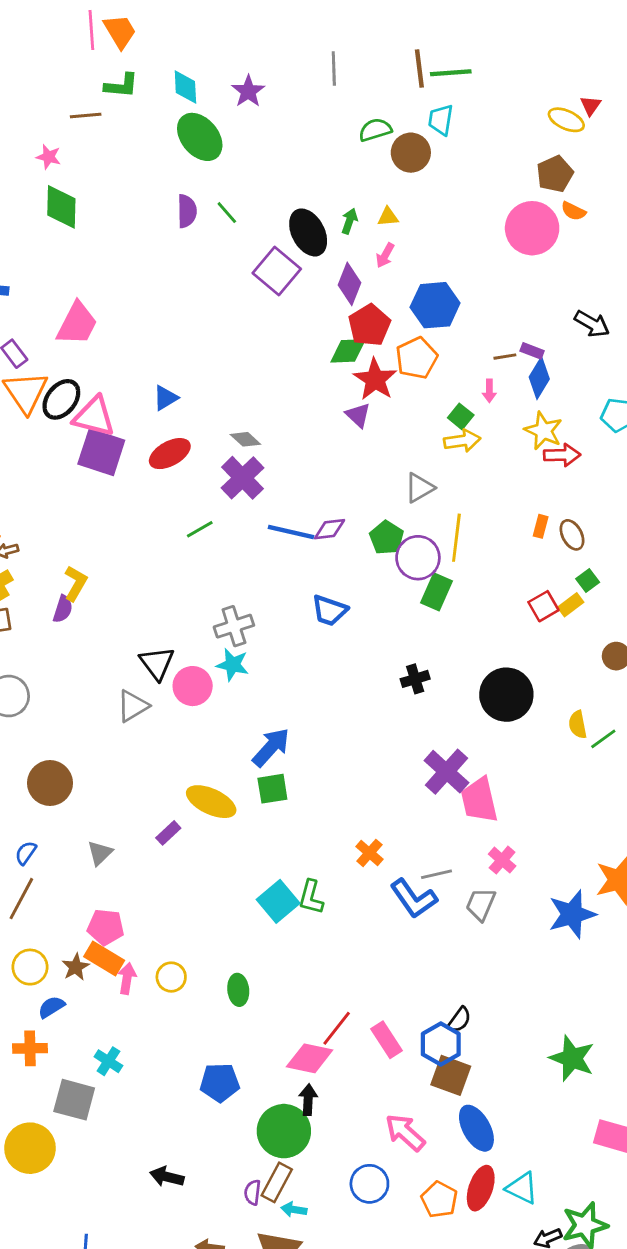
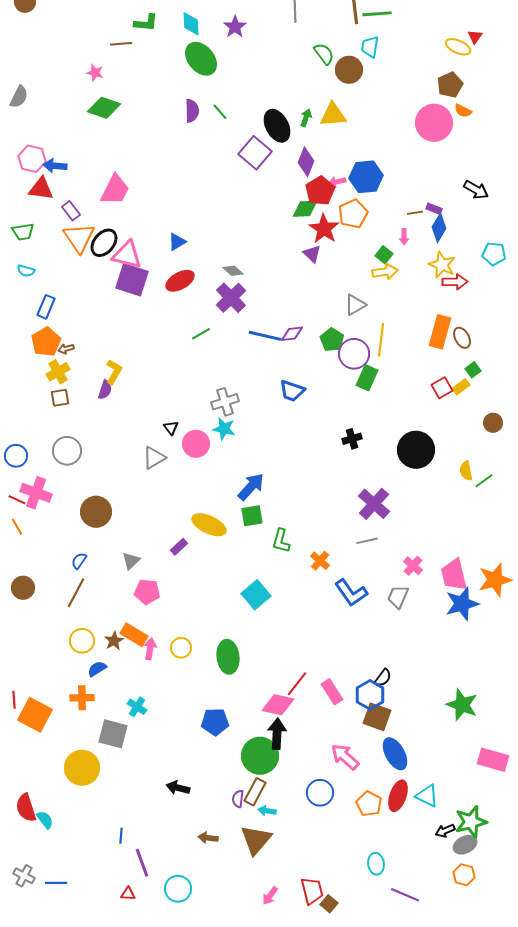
green semicircle: (375, 130) -> (324, 54), turned 70
green diamond: (61, 207) -> (104, 108), turned -72
yellow triangle: (388, 217) -> (333, 115), size x1.8
pink arrow: (385, 255) -> (337, 182), moved, turned 48
orange rectangle: (541, 526) -> (440, 332), size x2.0
black triangle: (157, 663) -> (171, 428), size x0.6
pink trapezoid: (479, 800) -> (454, 575), moved
gray line: (436, 874) -> (367, 541), moved
green L-shape: (311, 897) -> (281, 541), moved
pink pentagon: (106, 927) -> (147, 592), moved
green ellipse: (238, 990) -> (228, 657), size x1.5
black arrow: (308, 1100) -> (277, 734), size x1.4

